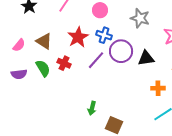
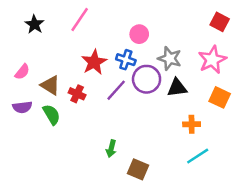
pink circle: (100, 10) -> (139, 34), moved
gray star: (140, 18) -> (170, 58), moved
brown triangle: (44, 41) -> (50, 85), moved
green semicircle: (43, 68) -> (52, 114), moved

